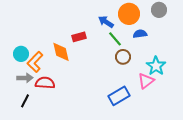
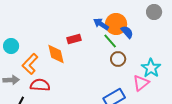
orange circle: (129, 14) -> (116, 24), moved
blue semicircle: (140, 34) -> (127, 32), moved, turned 56
cyan circle: (21, 54) -> (11, 46), moved
gray arrow: (25, 78) -> (11, 80), moved

